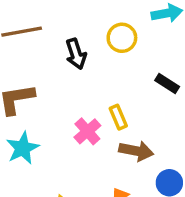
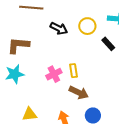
black arrow: (76, 54) -> (59, 28), turned -60
black rectangle: (167, 84) -> (108, 44), moved

